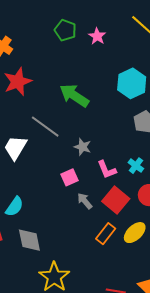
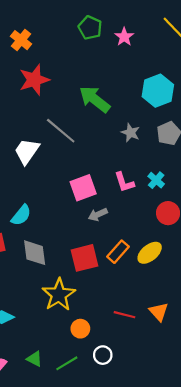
gray star: (83, 147) -> (131, 133), moved
pink square: (69, 177) -> (83, 188), size x1.4
red square: (116, 200) -> (85, 258), moved, turned 32
gray arrow: (85, 201) -> (98, 214), turned -78

